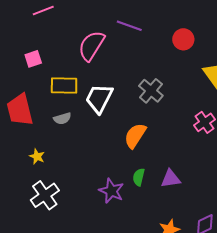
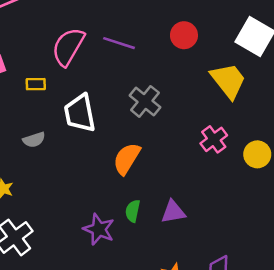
purple line: (129, 26) -> (119, 43), moved
yellow rectangle: (64, 86) -> (36, 84), moved, size x0.6
white trapezoid: (99, 98) -> (80, 113), turned -36

